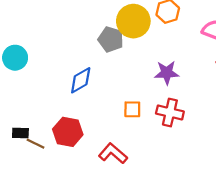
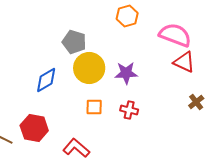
yellow circle: (133, 21) -> (89, 68), moved
red cross: (170, 113) -> (129, 110), size x0.7

